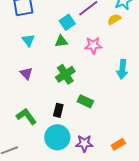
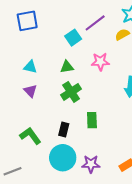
cyan triangle: (28, 40) -> (30, 67), moved, turned -40
green triangle: (61, 41) -> (67, 67), moved
green rectangle: (85, 101) -> (92, 120), turned 63

